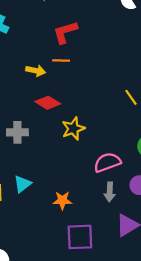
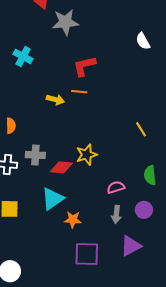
red diamond: (48, 103) -> (61, 167), moved, turned -30
pink semicircle: (107, 162) -> (116, 187), size x0.7
cyan triangle: (22, 184) -> (53, 199), moved, size x1.4

